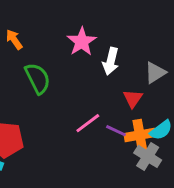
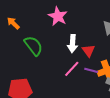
white arrow: (111, 61) -> (73, 44), moved
red triangle: (133, 99) -> (89, 51), moved

